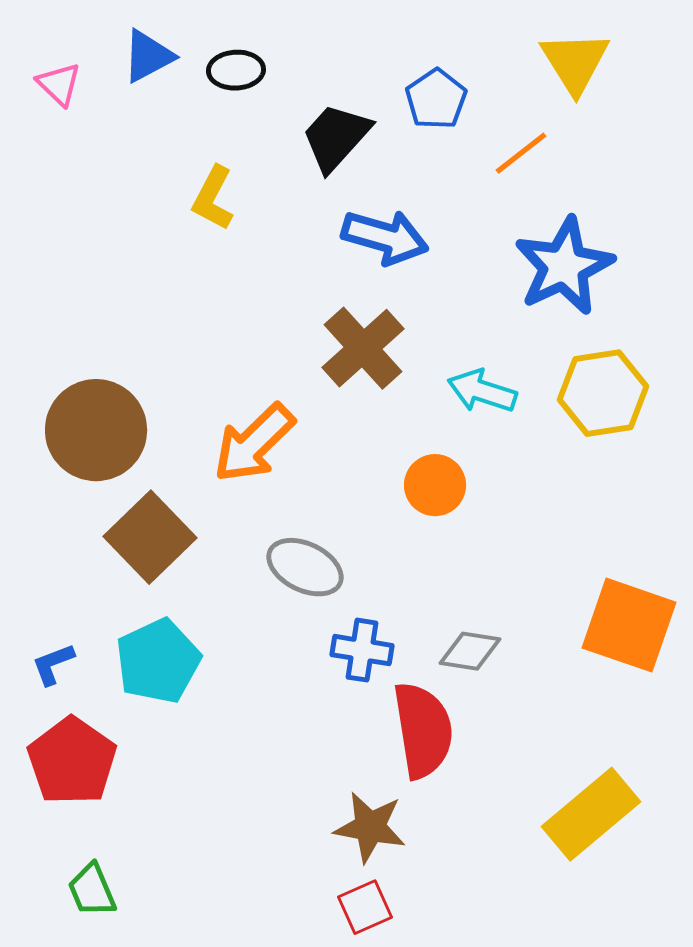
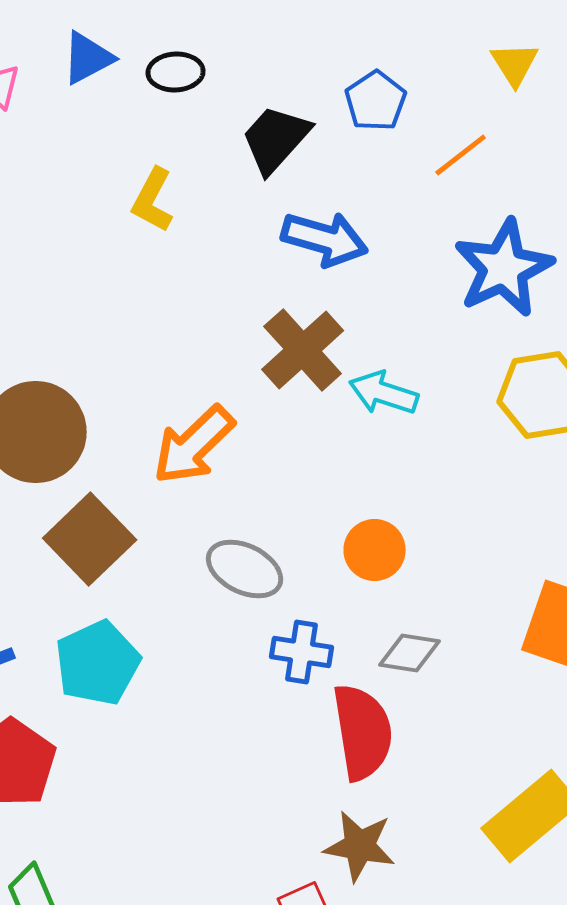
yellow triangle: (575, 62) -> (515, 64), size x0.7
cyan arrow: (482, 391) -> (384, 393), moved
orange circle: (435, 485) -> (375, 550), moved
brown star: (370, 827) -> (360, 846), moved

